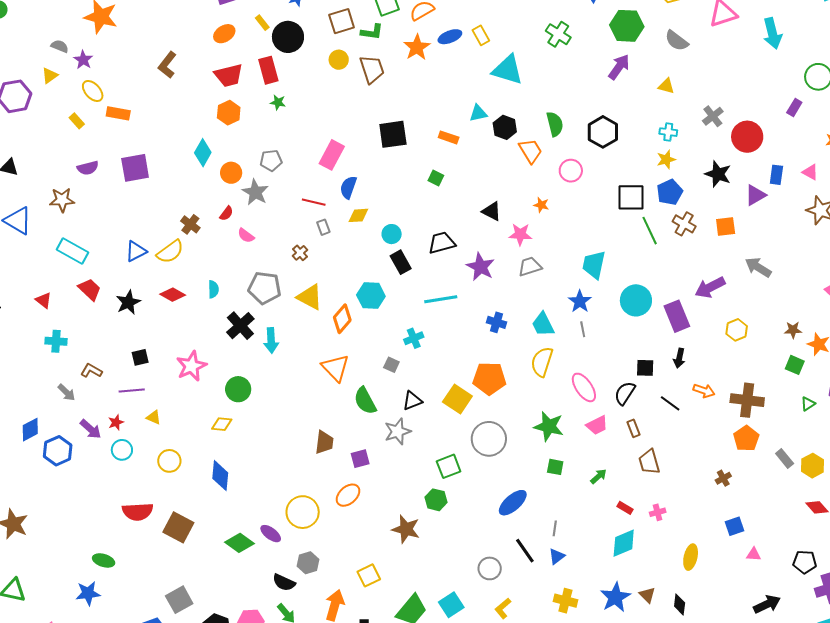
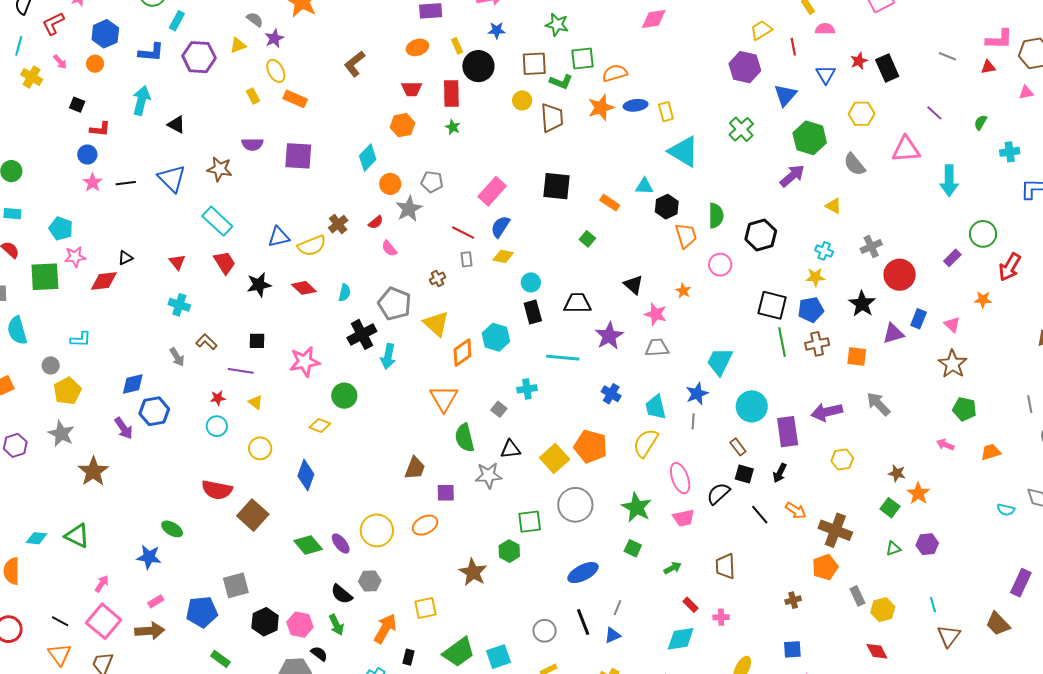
red trapezoid: (229, 75) -> (412, 89), size x0.7
brown cross: (684, 224) -> (817, 344), turned 35
brown rectangle: (634, 428) -> (738, 447), moved, turned -30
purple arrow: (91, 429) -> (124, 428), moved

